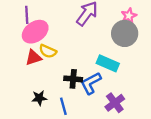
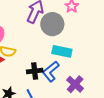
gray circle: (125, 33) -> (52, 24), moved

